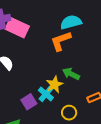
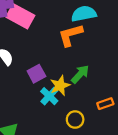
green arrow: (71, 74) -> (80, 74), turned 102
purple square: (29, 102) -> (36, 74), moved

